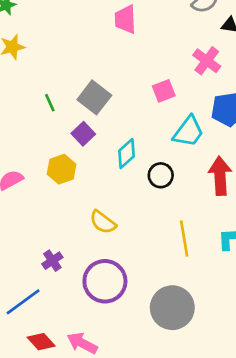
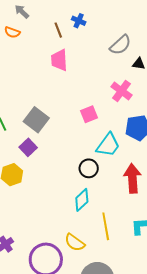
cyan diamond: (127, 154) -> (82, 200), moved
black circle: (161, 175) -> (89, 168), moved
yellow semicircle: (103, 222) -> (75, 242), moved

